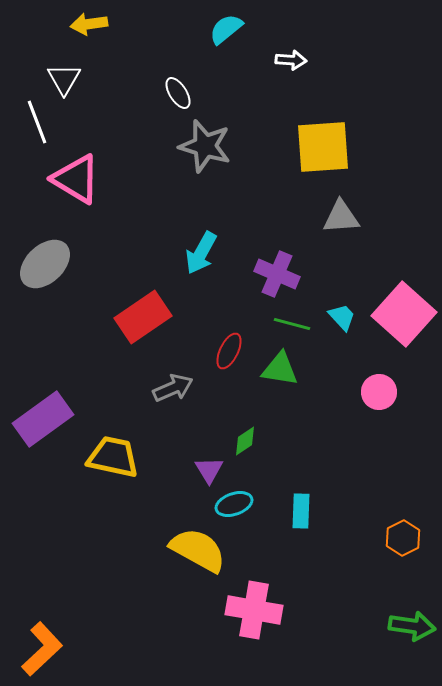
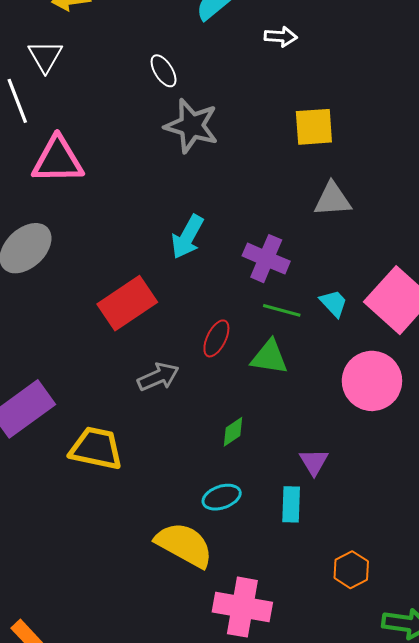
yellow square: (323, 147) -> (314, 127), size x0.7
pink triangle: (76, 179) -> (58, 160), turned -32
pink circle: (379, 392) -> (372, 381), size x1.6
purple triangle: (209, 470) -> (314, 462), moved
orange hexagon: (403, 538) -> (351, 570), moved

